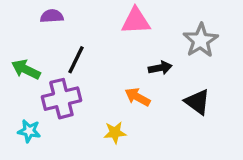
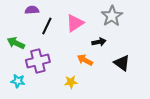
pink triangle: (136, 21) -> (75, 23), moved, turned -30
gray star: (201, 40) -> (112, 16), moved
black line: (76, 60) -> (47, 26), moved

